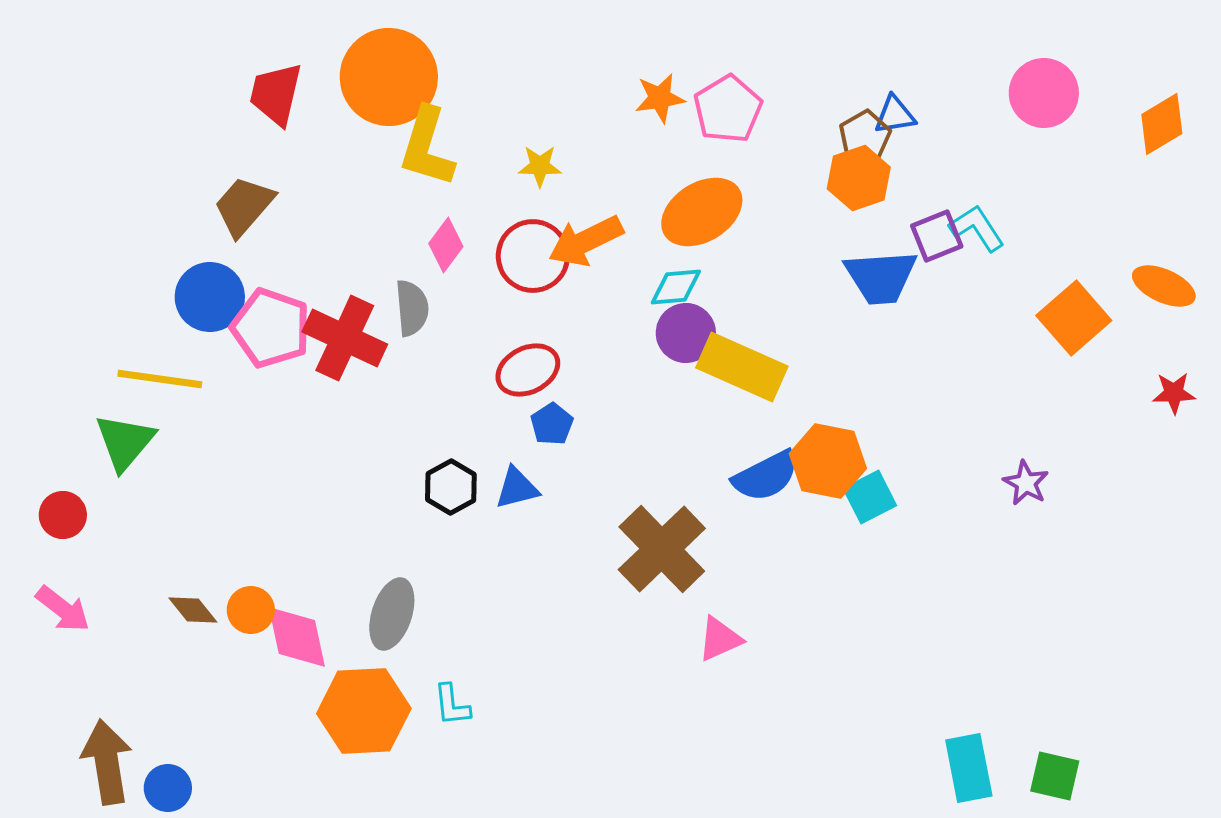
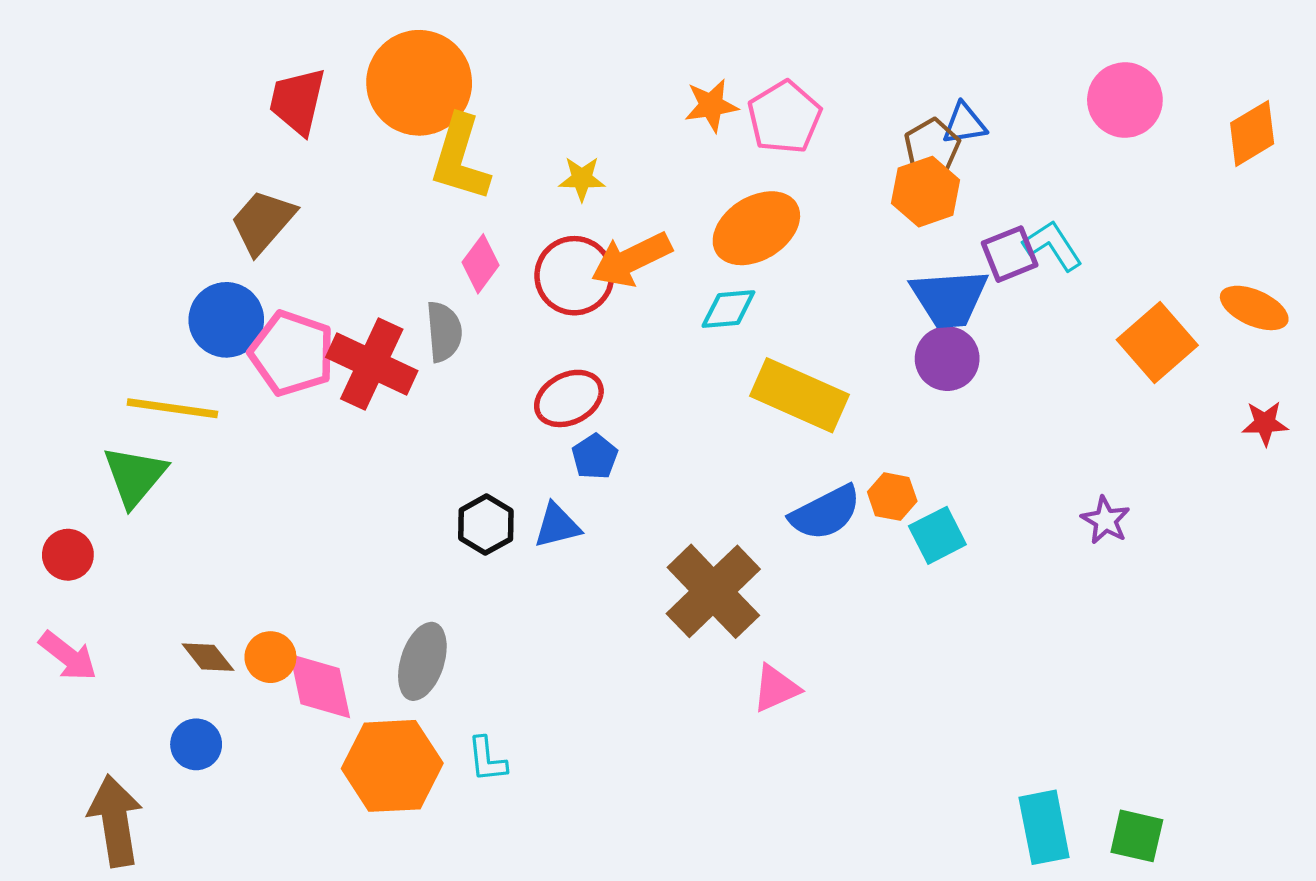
purple circle: (686, 333) -> (947, 359), moved
orange hexagon: (828, 461) -> (892, 497), size x0.6
blue circle: (168, 788) -> (196, 744), moved

